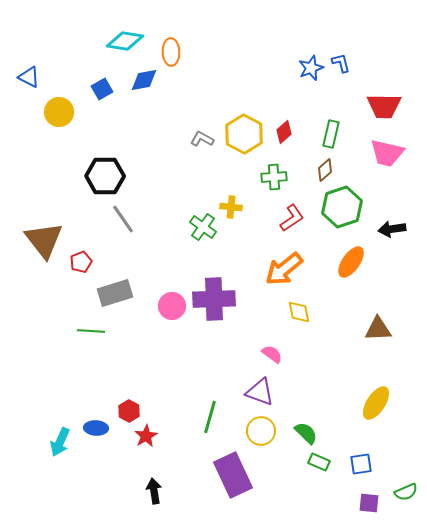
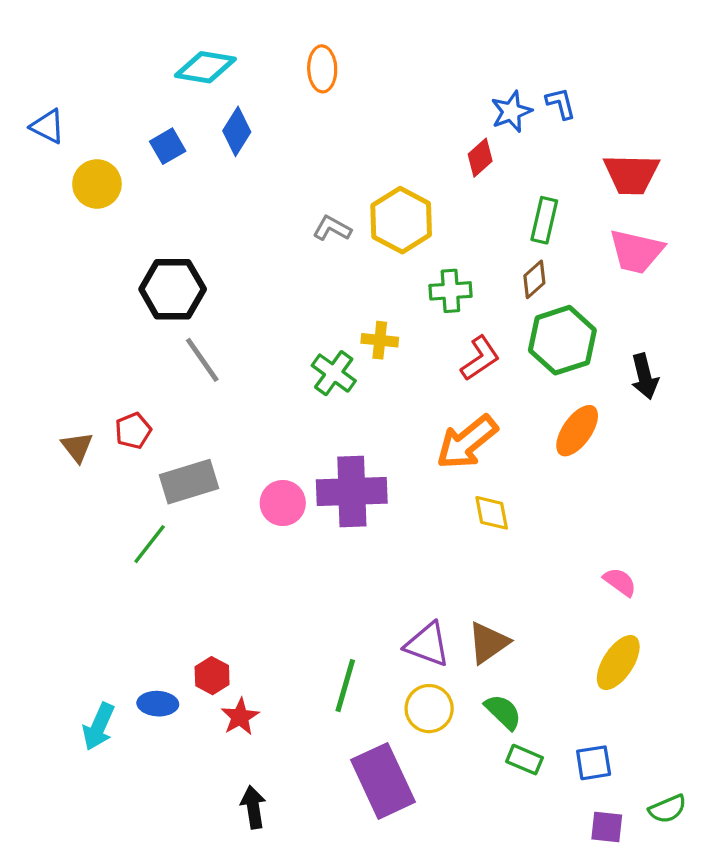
orange ellipse: (171, 52) -> (322, 69), moved
blue diamond: (144, 80) -> (237, 131), turned -48
red diamond: (284, 132) -> (480, 158), moved
black arrow: (392, 229) -> (645, 376), turned -96
brown triangle: (44, 240) -> (77, 447), moved, size x0.5
brown triangle: (378, 329) -> (488, 643), moved, turned -32
green line: (91, 331) -> (150, 544), turned -56
pink semicircle: (272, 354) -> (620, 582), moved

